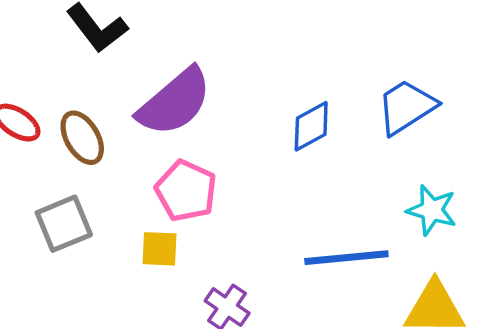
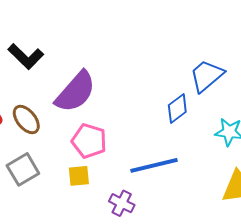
blue diamond: (311, 126) -> (177, 109), moved
blue line: (346, 258) -> (154, 165), moved

